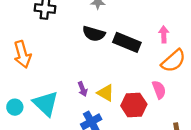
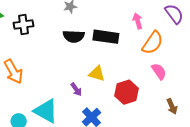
pink semicircle: (159, 90) -> (159, 71), moved
yellow triangle: (106, 93) -> (97, 74), moved

